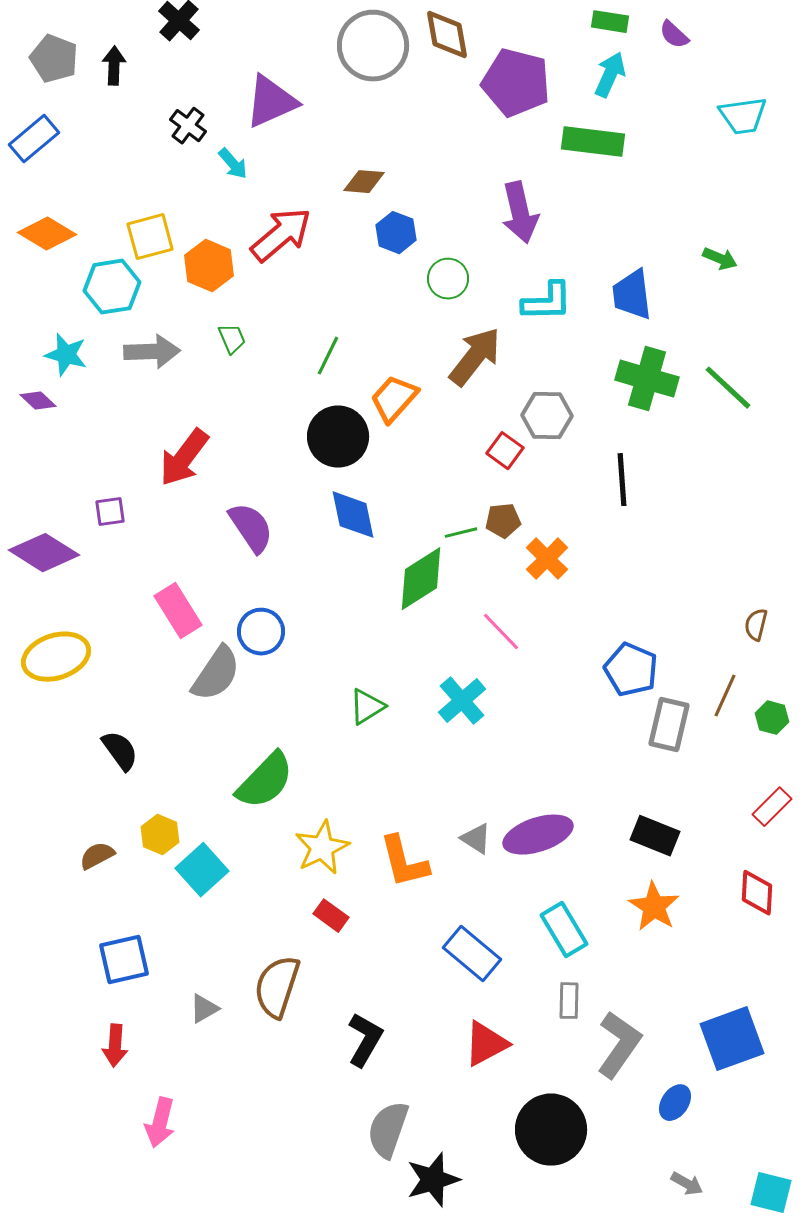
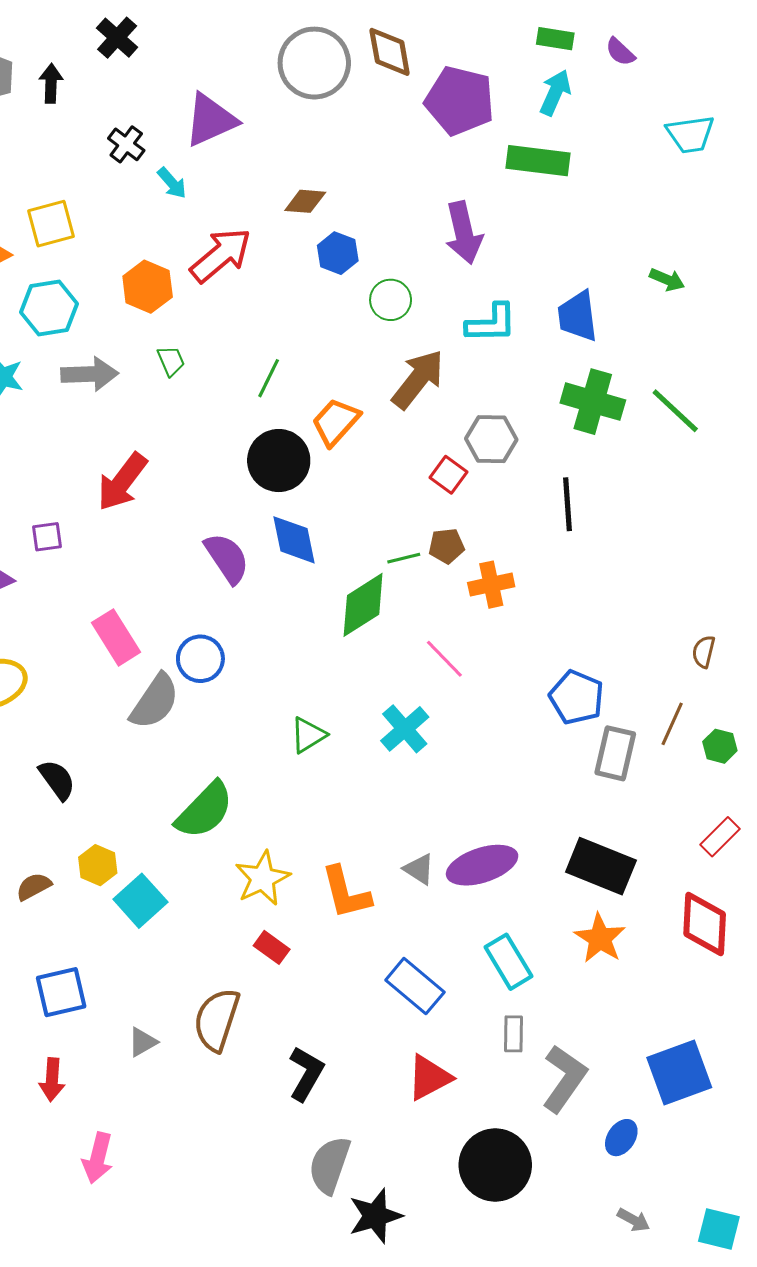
yellow square: (150, 237) -> (51, 224), moved
purple semicircle: (251, 528) -> (227, 558), moved
orange cross: (547, 559) -> (491, 585), turned 33
black rectangle: (655, 836) -> (601, 866), size x1.4
red diamond: (757, 893) -> (705, 924), size x1.4

